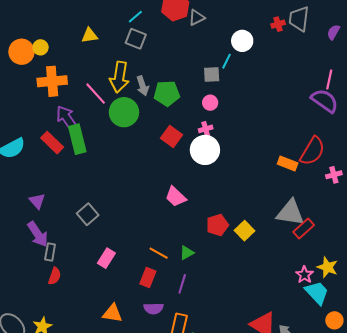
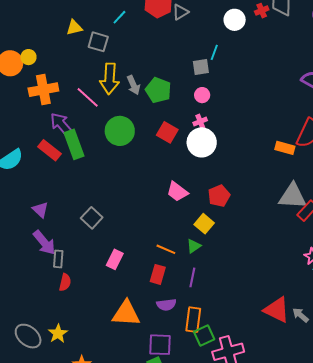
yellow triangle: (89, 35) -> (74, 28), moved
gray square: (136, 39) -> (98, 42), moved
white circle: (242, 41) -> (235, 20), moved
green pentagon: (167, 93) -> (158, 90), turned 30
green circle: (124, 112) -> (120, 131), moved
red pentagon: (217, 225) -> (219, 196), moved
yellow square: (245, 231) -> (204, 224), moved
orange triangle: (112, 313) -> (126, 313), size x1.4

